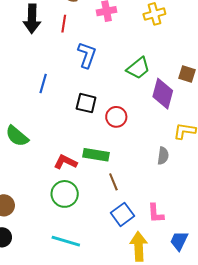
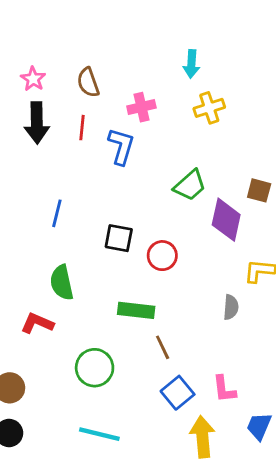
blue L-shape: (87, 55) -> (121, 146), moved
green semicircle: (17, 136) -> (62, 283), moved, turned 40
red L-shape: (66, 162) -> (37, 323), moved

